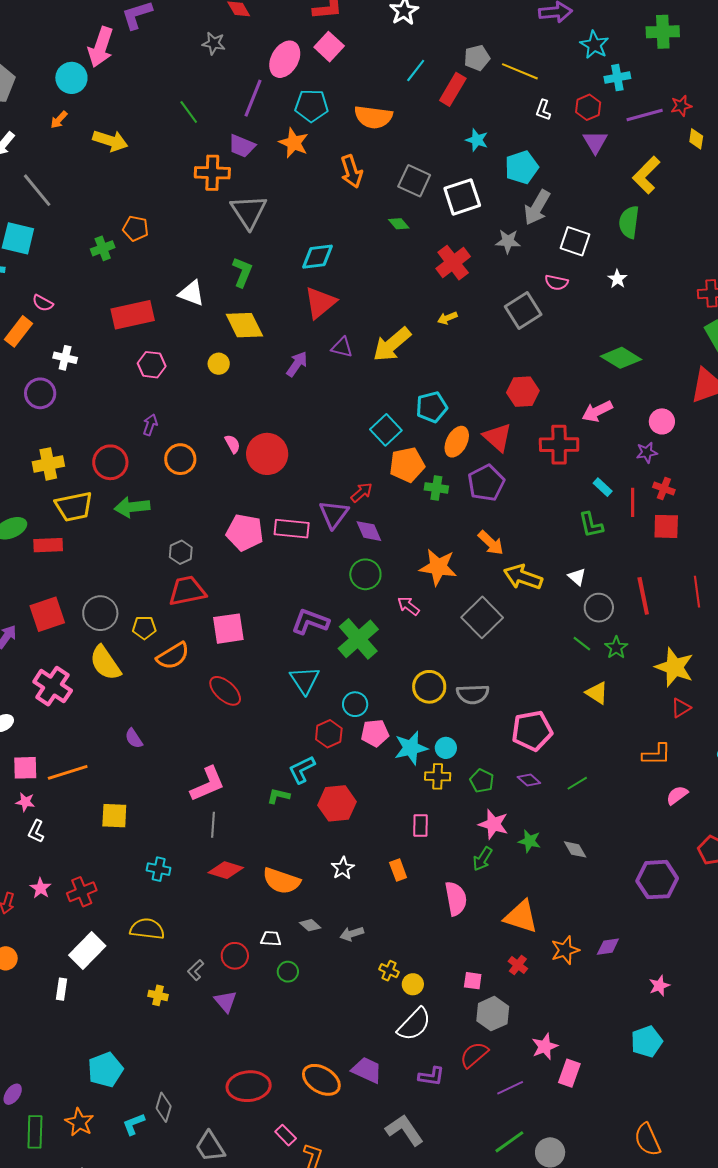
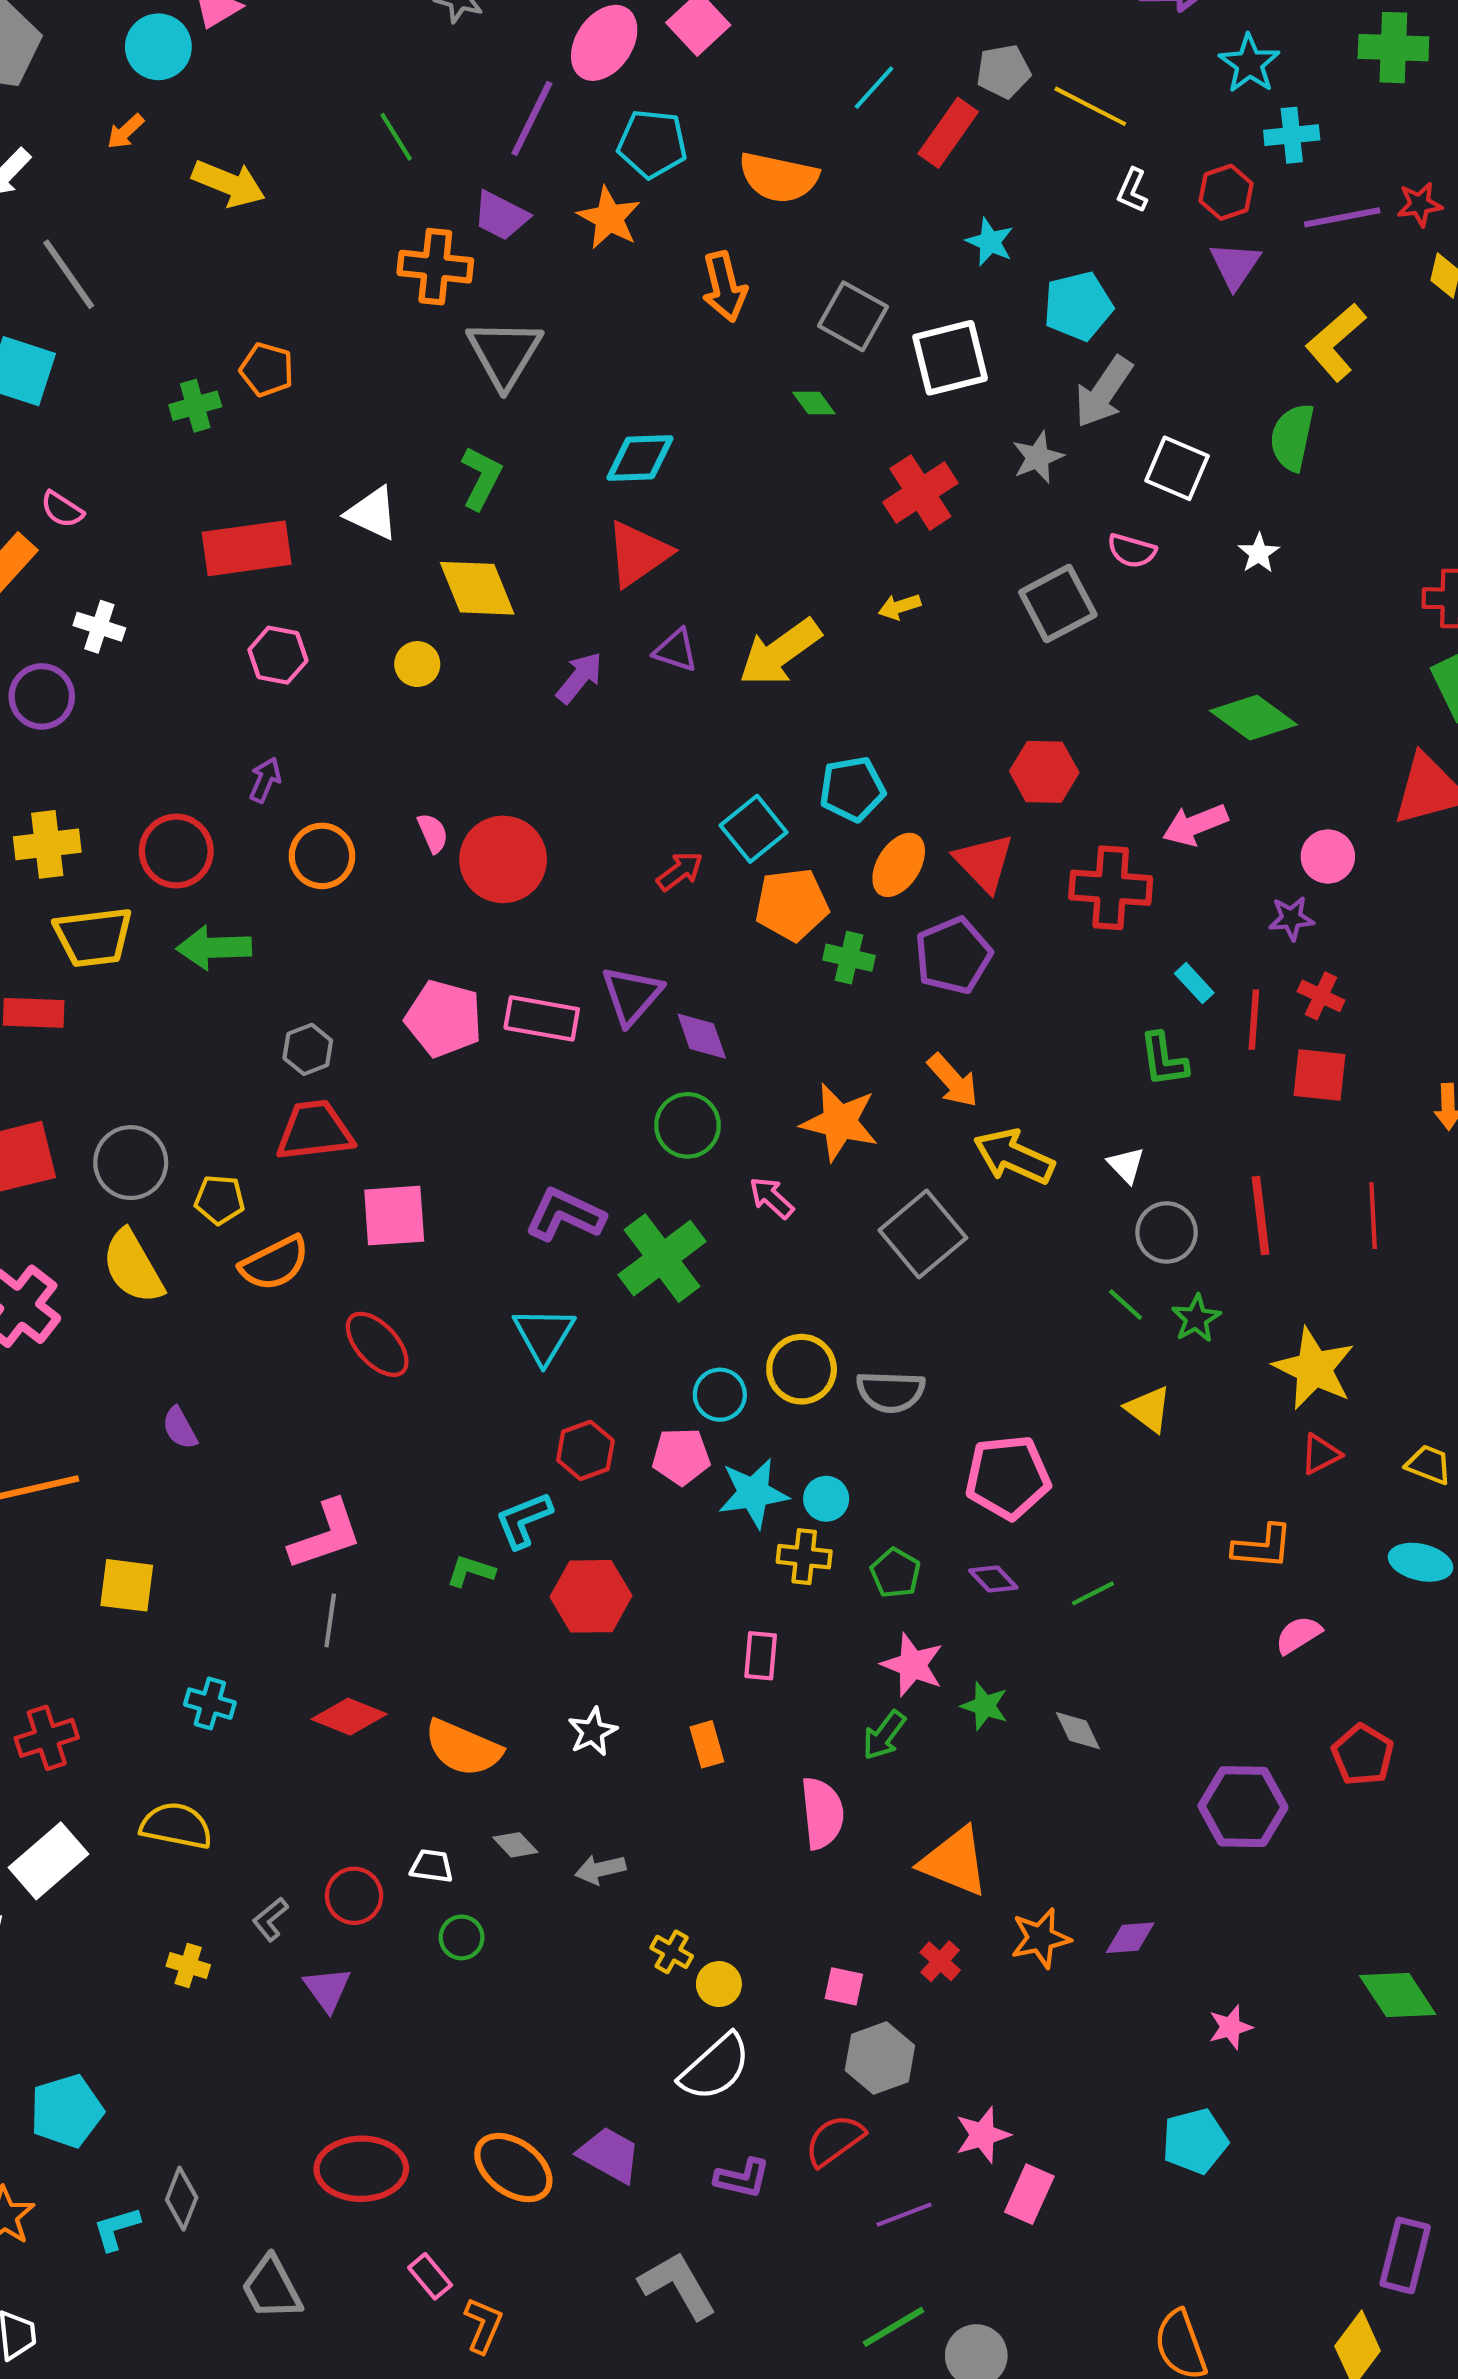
gray star: (508, 241) -> (1038, 457), turned -30
red arrow: (362, 492) -> (680, 871), moved
cyan circle: (355, 704) -> (720, 1395), moved

